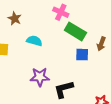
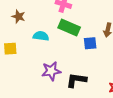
green rectangle: (75, 31) -> (69, 28), moved
black L-shape: (64, 89) -> (76, 80), turned 30

